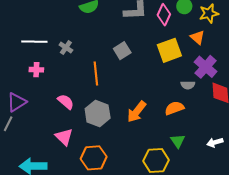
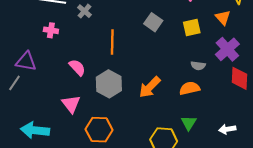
yellow square: (169, 50) -> (192, 27), size x0.7
gray square: (122, 51) -> (153, 22), moved, turned -30
gray semicircle: (188, 85) -> (198, 66), moved
purple triangle: (17, 102) -> (26, 62), turned 35

